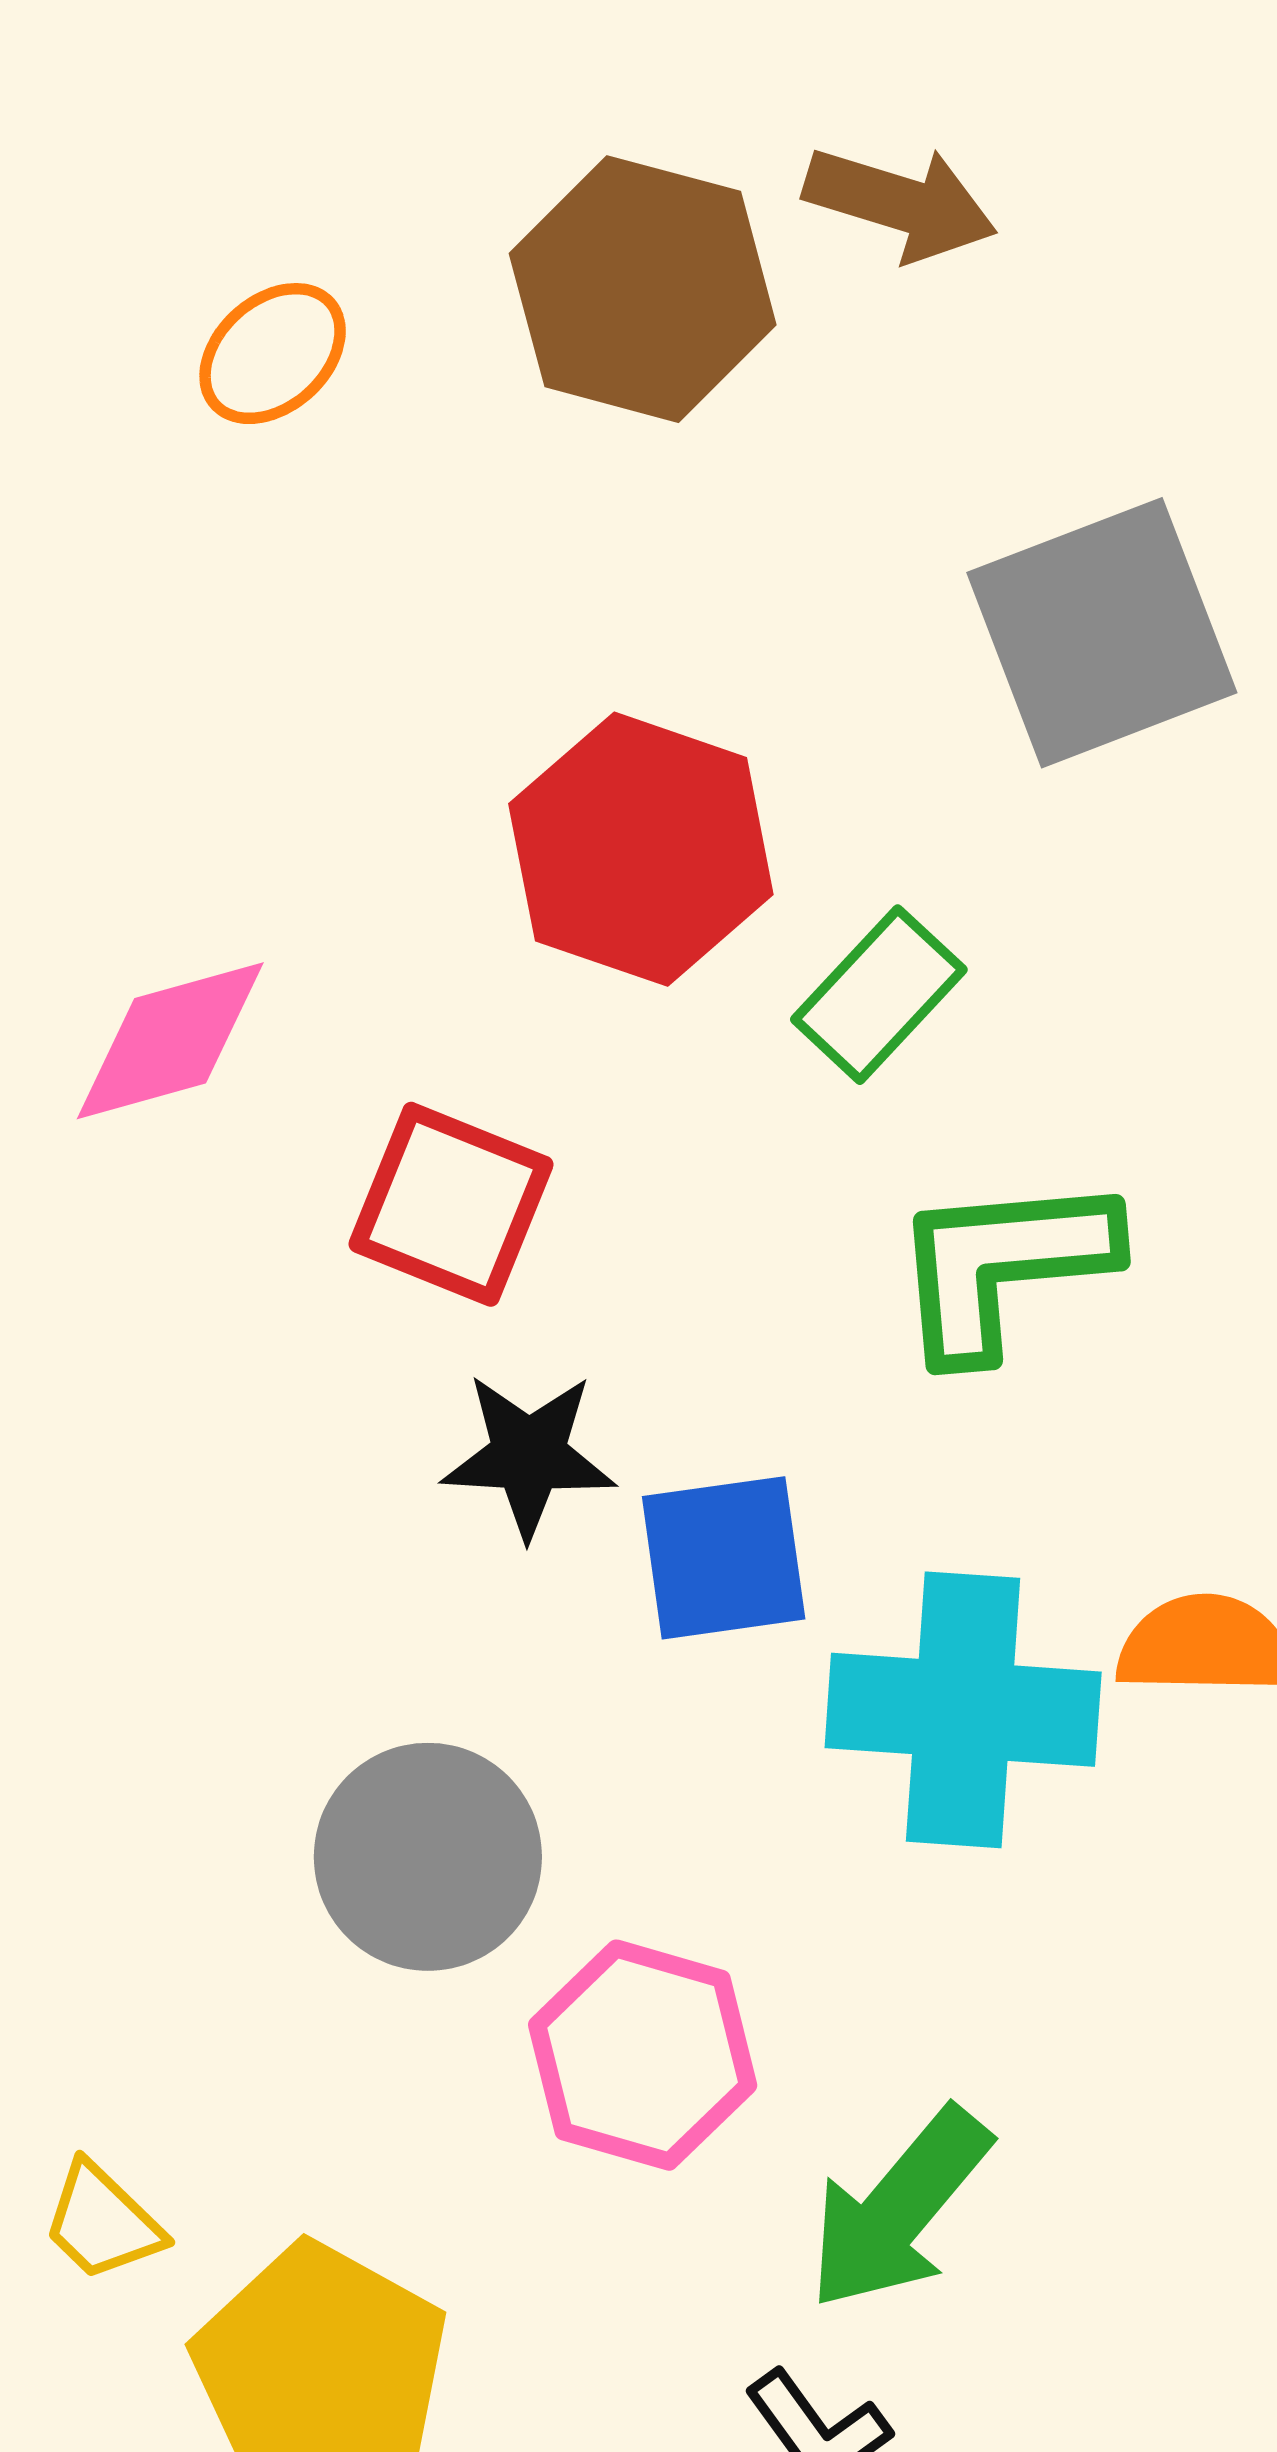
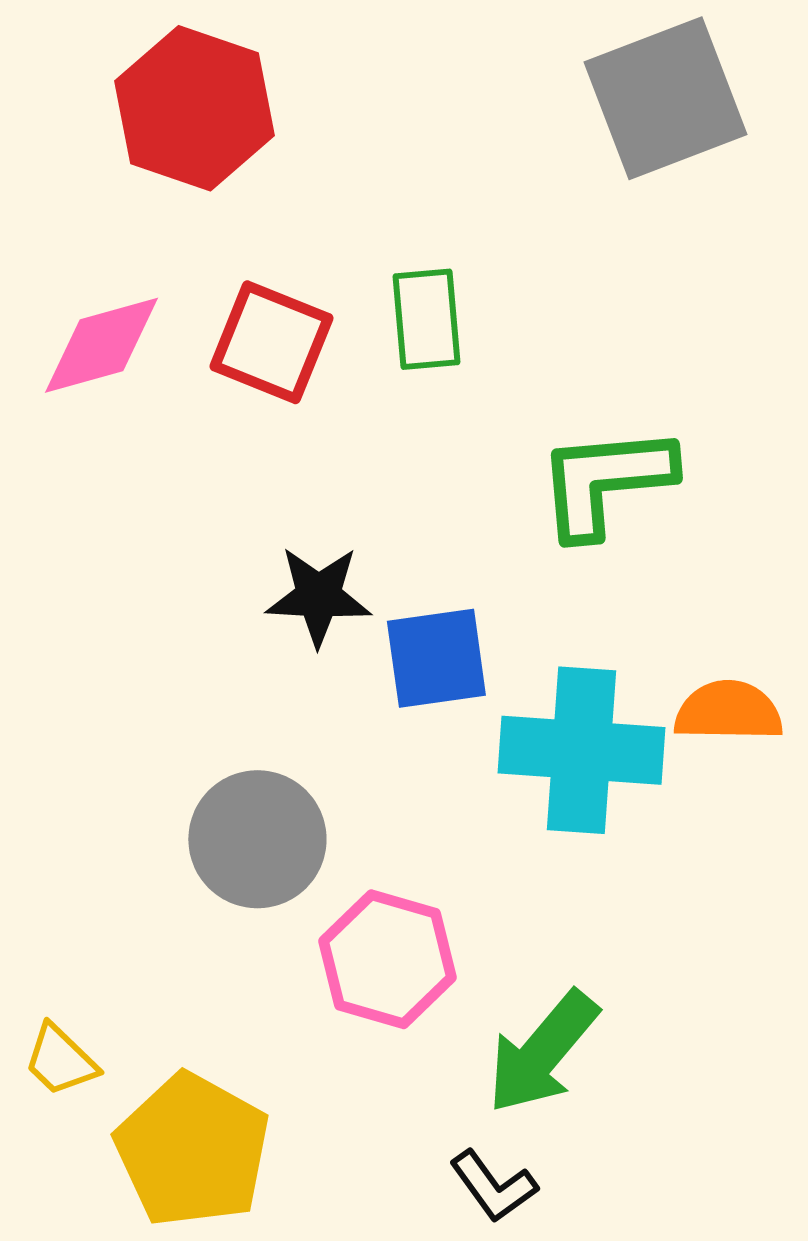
red hexagon: (641, 849) -> (194, 108), moved
green rectangle: (879, 995) -> (426, 319), moved, turned -48
red square: (451, 1204) -> (271, 342), moved

